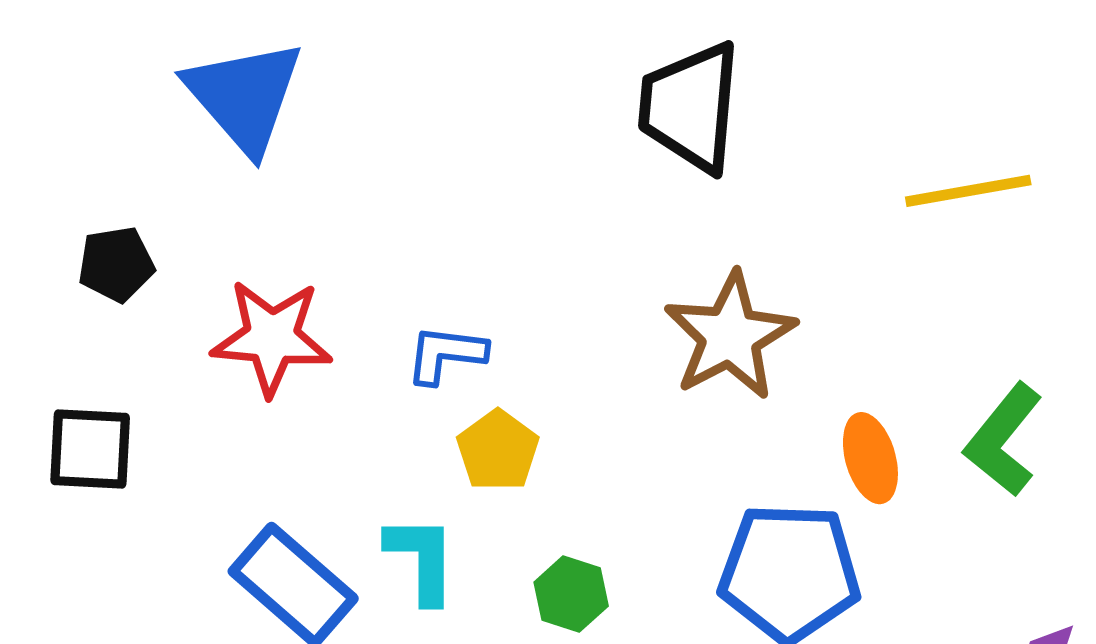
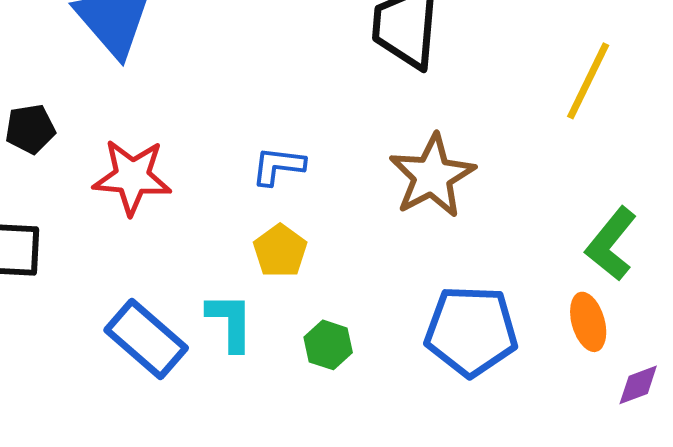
yellow line: (968, 191) -> (588, 81), turned -54
blue L-shape: (446, 354) -> (278, 166), moved
orange ellipse: (870, 458) -> (588, 322), moved

